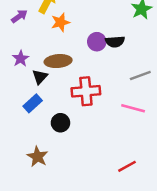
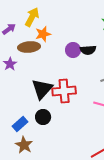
brown ellipse: (58, 61) -> (29, 47), moved
black triangle: (40, 77) -> (42, 89), moved, size x1.6
blue rectangle: (33, 103) -> (20, 124), moved

